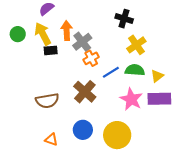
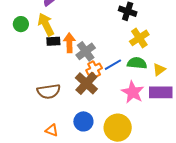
orange arrow: (67, 31) -> (69, 43), moved
gray cross: (82, 42) -> (86, 51), moved
orange cross: (91, 58) -> (94, 69), moved

